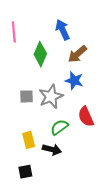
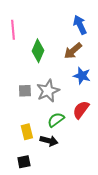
blue arrow: (63, 30) -> (80, 25), moved
blue star: (74, 81) -> (82, 76), moved
red semicircle: (86, 117) -> (81, 110), turned 60

